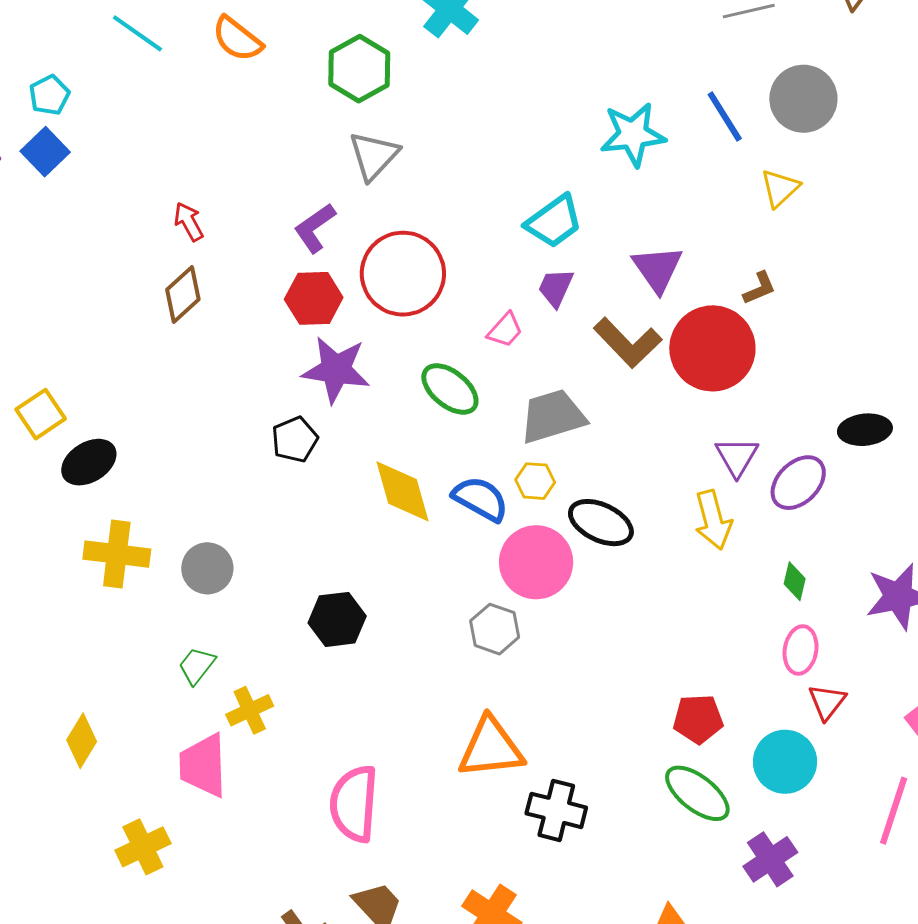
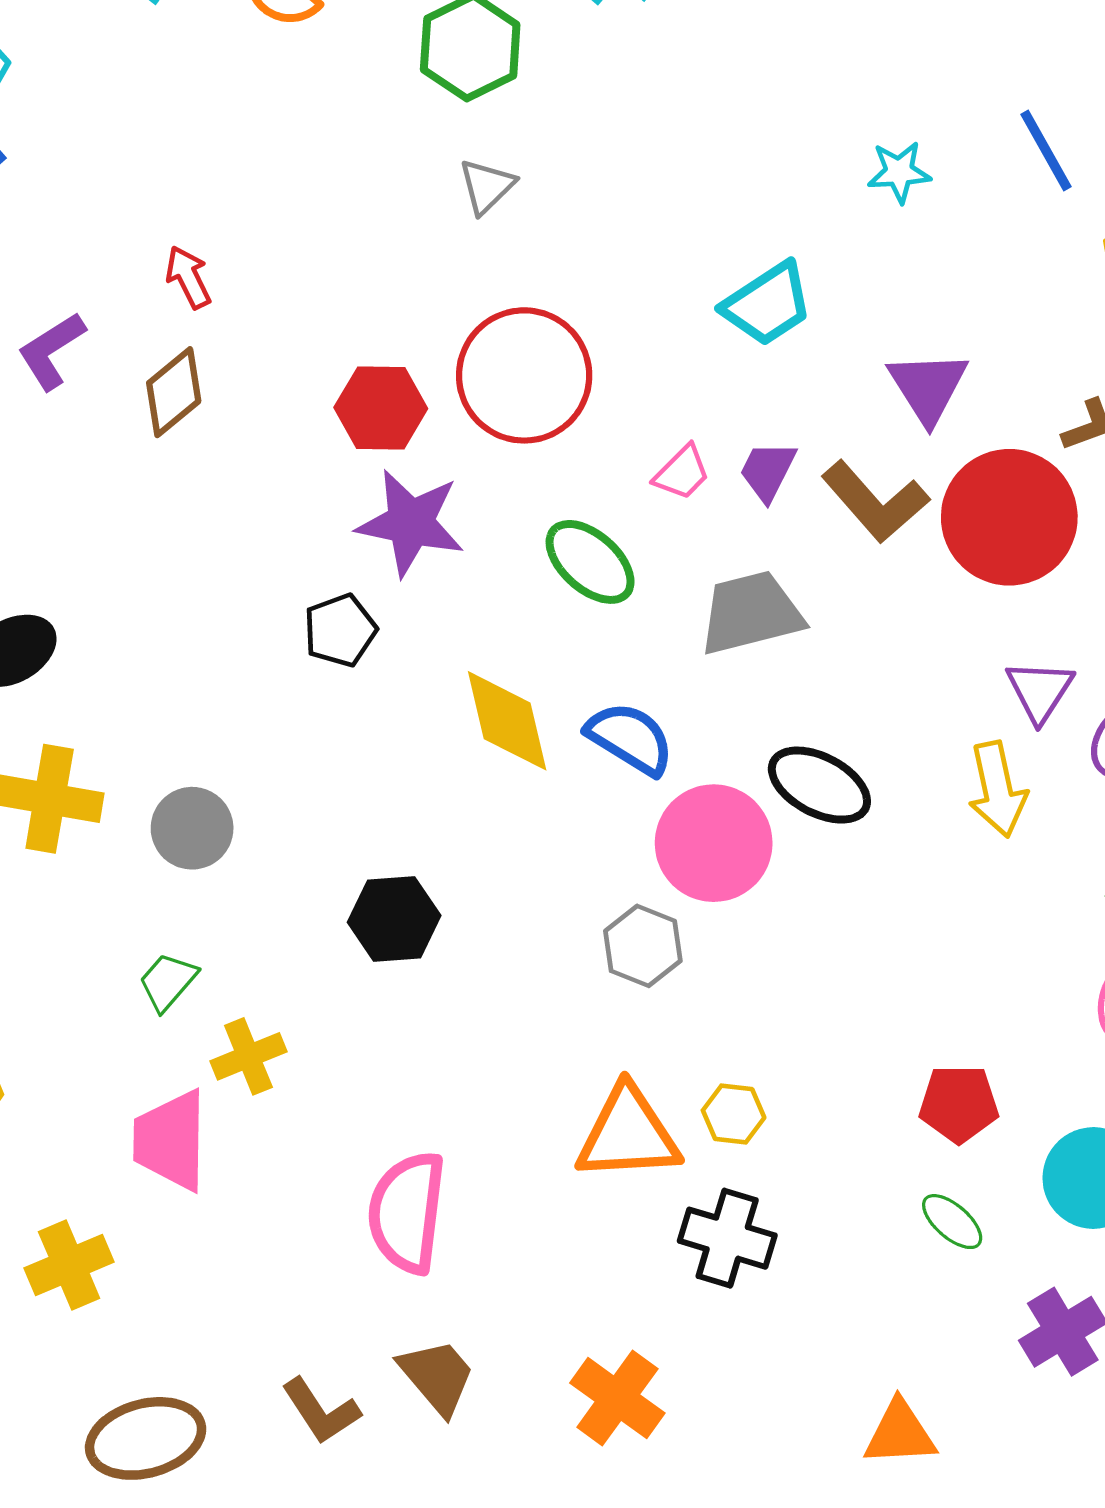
cyan star: (633, 134) -> (899, 172), size x0.6
gray triangle: (374, 156) -> (487, 186), size x0.7
purple L-shape: (315, 228) -> (51, 351), moved
purple trapezoid: (556, 288) -> (768, 471), moved
yellow hexagon: (535, 481) -> (734, 1114), moved
green ellipse: (697, 793) -> (952, 1222), size x0.6

